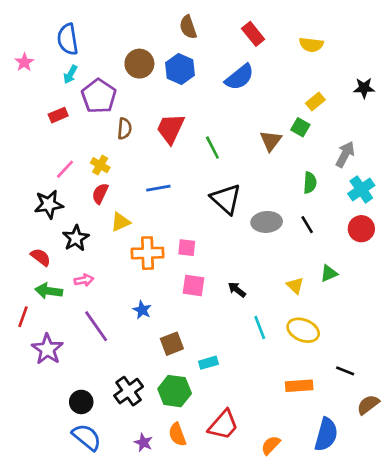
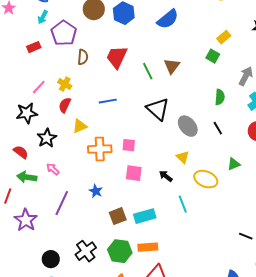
brown triangle: (271, 141) -> (172, 66), moved
gray ellipse: (267, 222) -> (188, 126), turned 55
pink arrow: (84, 280) -> (53, 169), turned -128
yellow triangle: (295, 286) -> (183, 157), moved
purple line: (96, 326) -> (62, 203), turned 60
yellow ellipse: (303, 330) -> (206, 179), moved
cyan rectangle: (208, 363) -> (145, 216), moved, size x1.5
orange rectangle: (299, 386) -> (148, 247), moved

